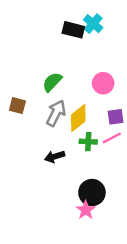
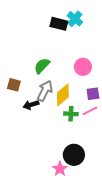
black arrow: (55, 157) -> (31, 105), moved
pink star: (86, 210) -> (60, 169), moved

